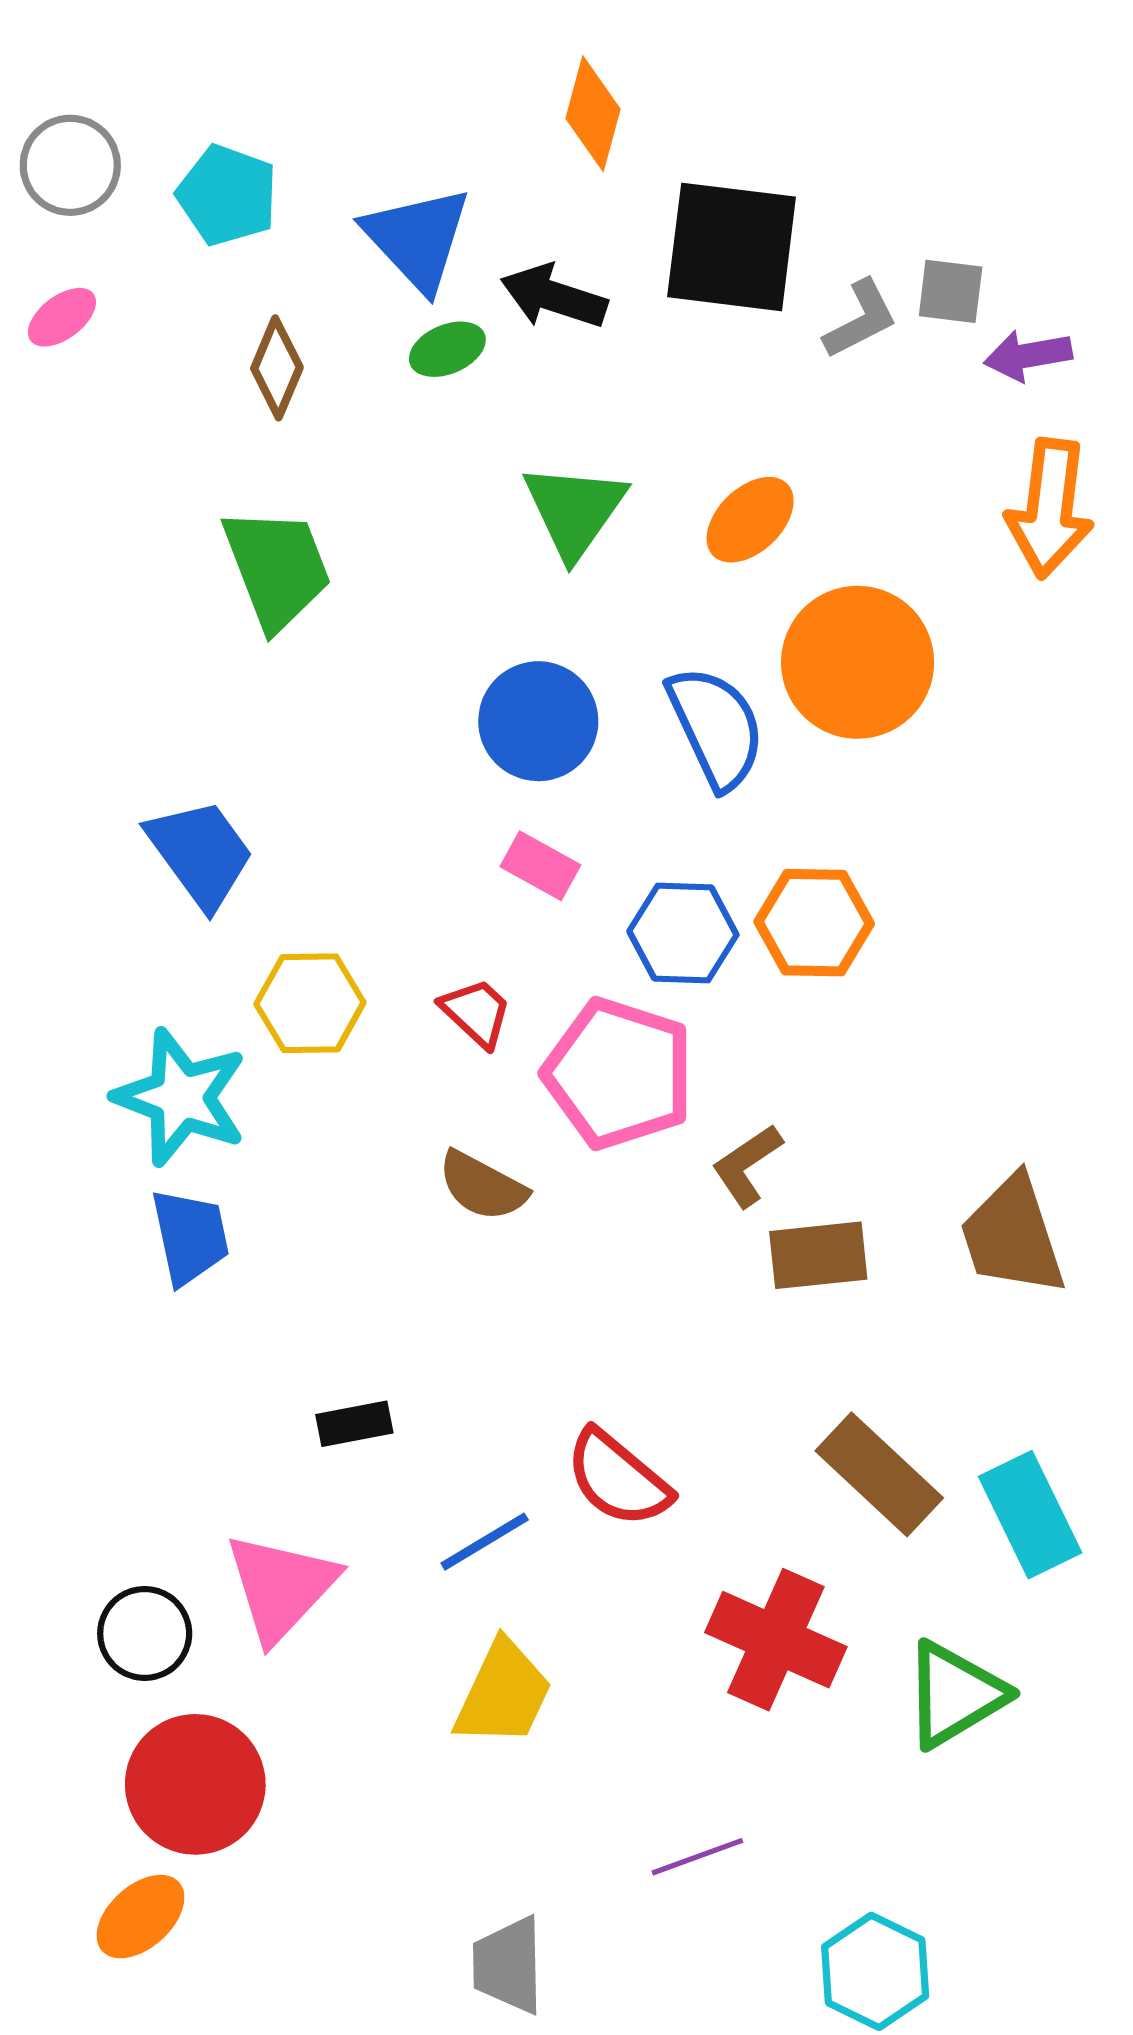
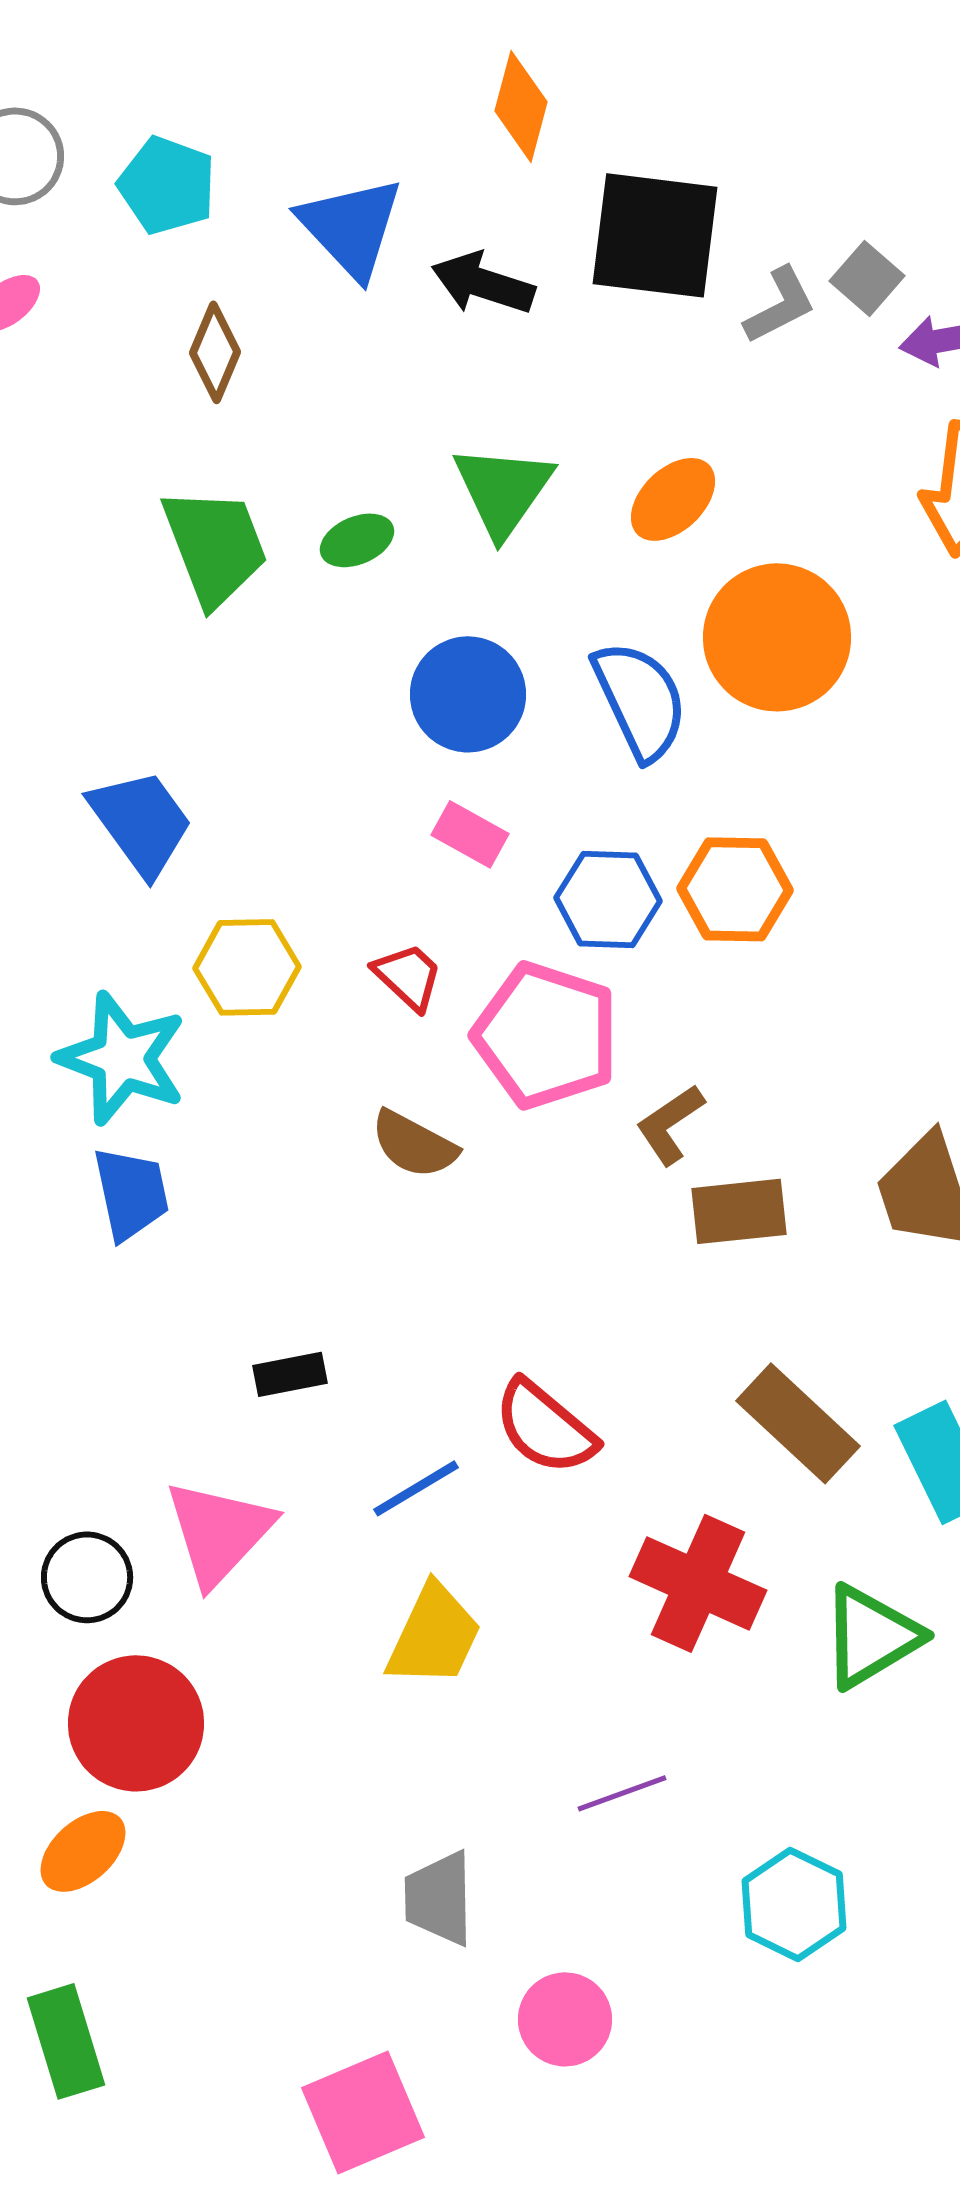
gray square: (951, 291) -> (867, 278), turned 34
green ellipse: (447, 349) -> (357, 540), moved

